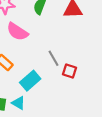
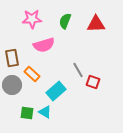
pink semicircle: (17, 32) -> (44, 45), turned -50

